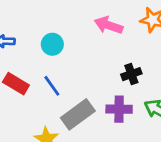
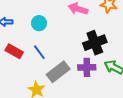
black cross: (131, 74) -> (95, 43), size x1.6

